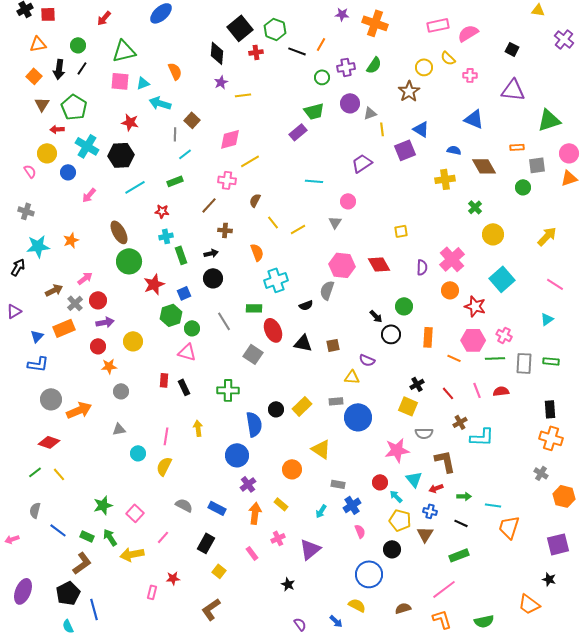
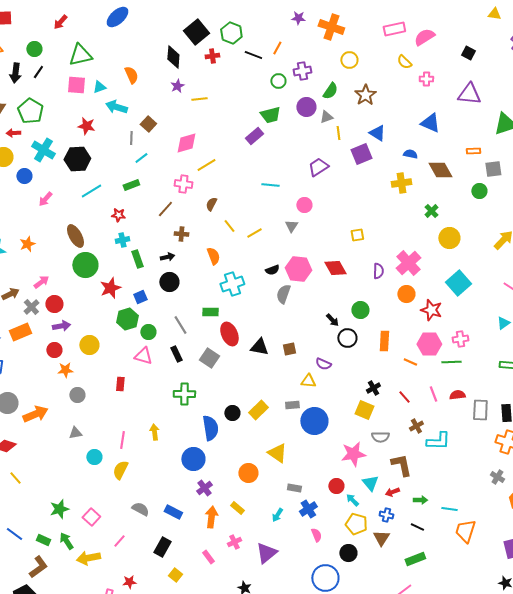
green semicircle: (374, 65) -> (330, 91), moved
yellow circle: (424, 67) -> (349, 60), moved
black semicircle: (306, 305) -> (272, 270), moved
pink cross: (504, 335) -> (460, 339), turned -35
gray rectangle: (524, 363) -> (480, 410), moved
black rectangle: (184, 387) -> (176, 354), moved

